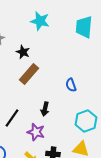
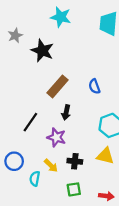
black star: (23, 52) -> (42, 51), size x1.5
brown rectangle: (29, 74) -> (57, 86), moved

